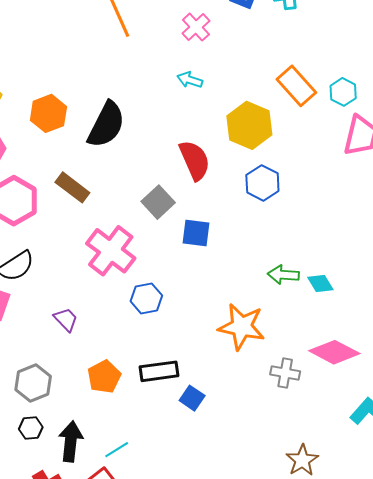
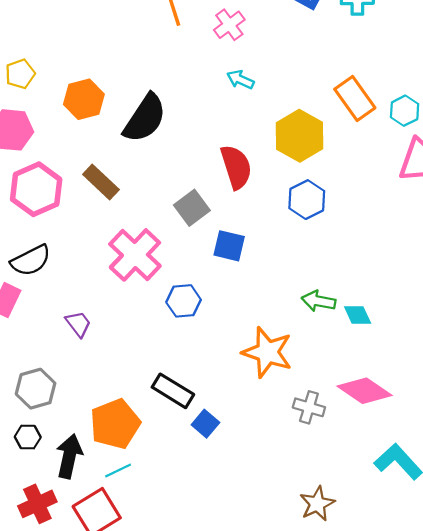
pink cross: (196, 27) -> (229, 25), moved
blue hexagon: (146, 298) -> (184, 301), moved
black rectangle: (159, 371) -> (173, 391), turned 33
orange pentagon: (104, 377) -> (115, 424), moved, size x1.4

